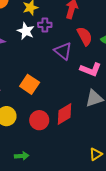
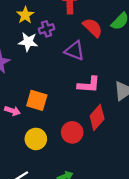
pink L-shape: (91, 69) -> (89, 85), moved
orange square: (30, 84) -> (37, 100), moved

